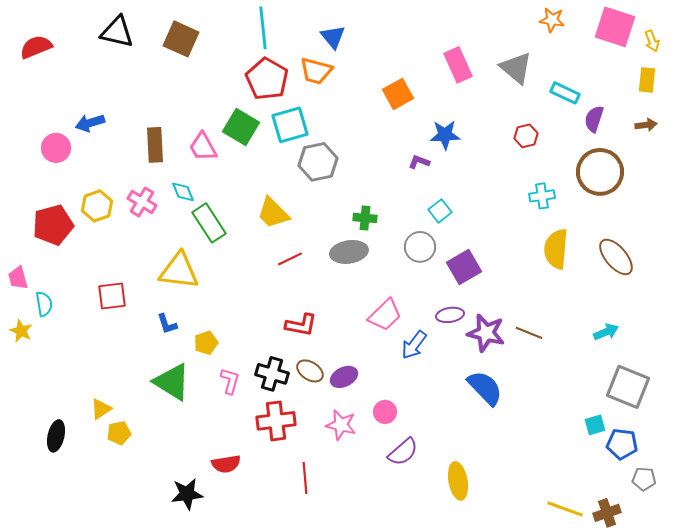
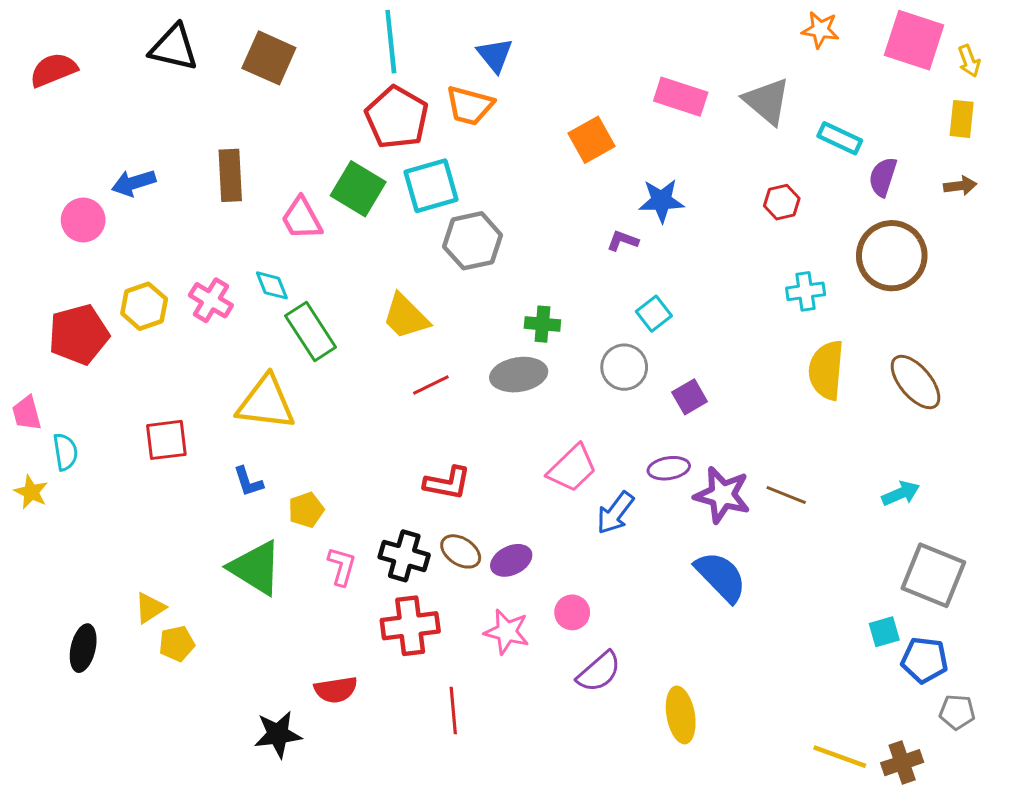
pink rectangle: (458, 65) -> (681, 97), turned -48
brown rectangle: (155, 145) -> (230, 175), moved
purple square: (464, 267) -> (690, 397), size x0.7

